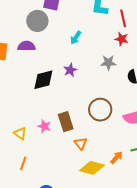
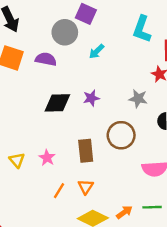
cyan arrow: (76, 38) -> (97, 51), moved
brown circle: (100, 110) -> (121, 135), moved
brown rectangle: (66, 122) -> (86, 151), moved
orange line: (23, 163) -> (59, 191), moved

